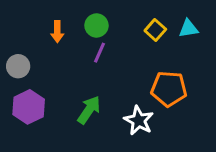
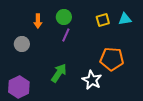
yellow square: (155, 30) -> (103, 20), turned 32
gray circle: (18, 66) -> (22, 44), moved
purple hexagon: (29, 107) -> (19, 87), moved

